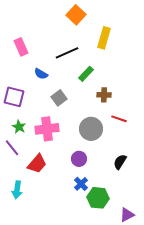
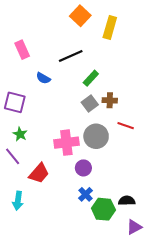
yellow rectangle: (104, 38) -> (110, 27), moved
gray square: (59, 98) -> (90, 104), moved
pink cross: (47, 129) -> (66, 143), moved
black semicircle: (120, 162) -> (127, 201), moved, turned 56

